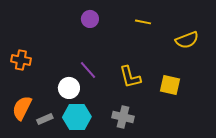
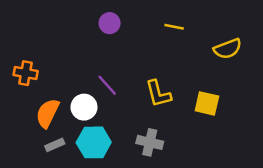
orange semicircle: (22, 108) -> (47, 113), moved

